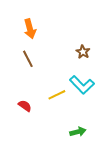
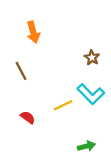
brown line: (28, 59) -> (21, 71), moved

